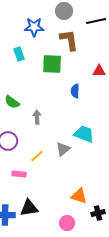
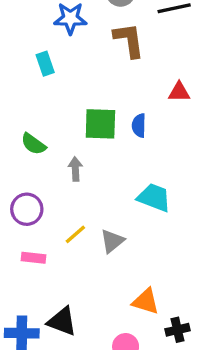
green square: (52, 64) -> (100, 124), moved
gray triangle: (63, 149) -> (112, 241), moved
pink rectangle: (19, 174) -> (33, 258), moved
black triangle: (29, 208) -> (62, 321), turned 30

